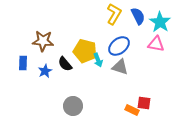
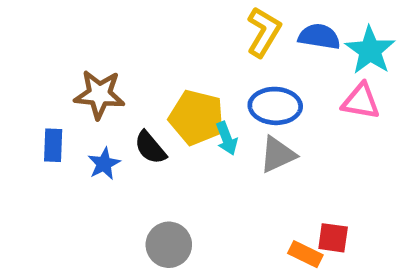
blue semicircle: (138, 16) -> (319, 37), turned -54
blue ellipse: (119, 46) -> (275, 106), turned 40
gray triangle: (120, 67) -> (278, 155), turned -42

